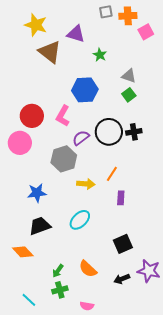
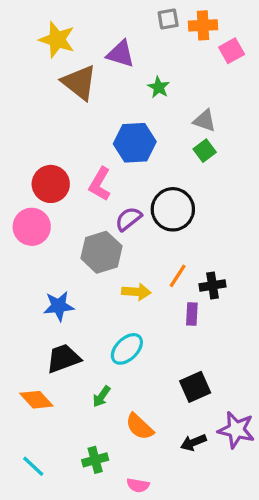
black cross: (134, 132) -> (213, 285), moved
green arrow: (58, 271) -> (101, 396), moved
cyan line: (29, 300) -> (33, 466), moved

